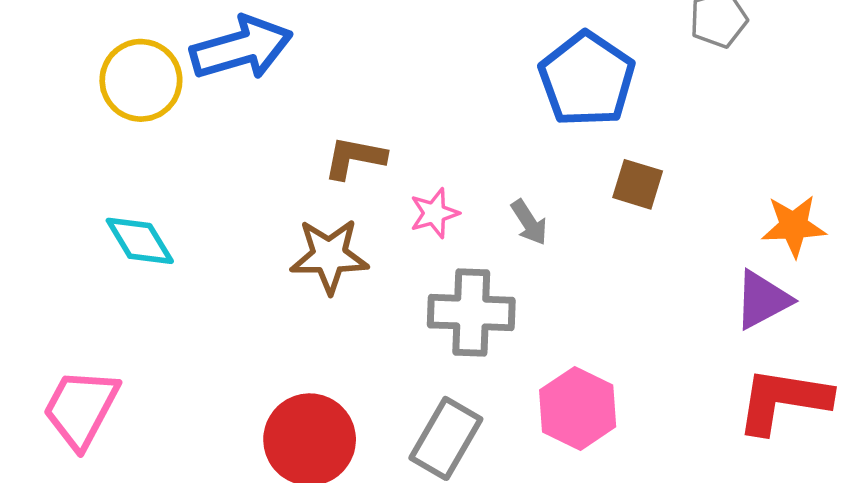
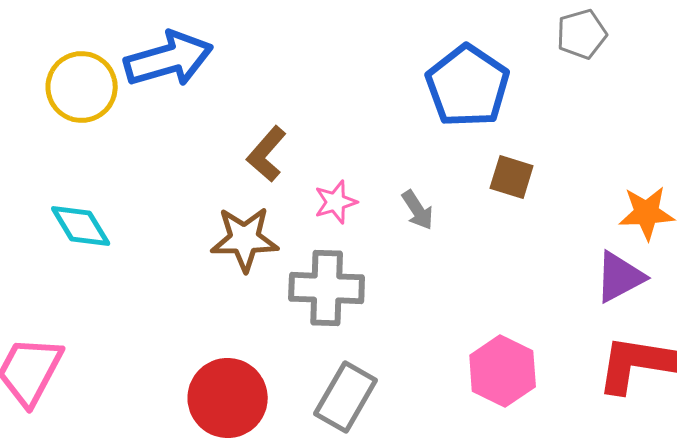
brown L-shape: (355, 158) -> (267, 154), turned -60
gray cross: (471, 313) -> (327, 288), moved
pink hexagon: (578, 408) -> (503, 371), moved

